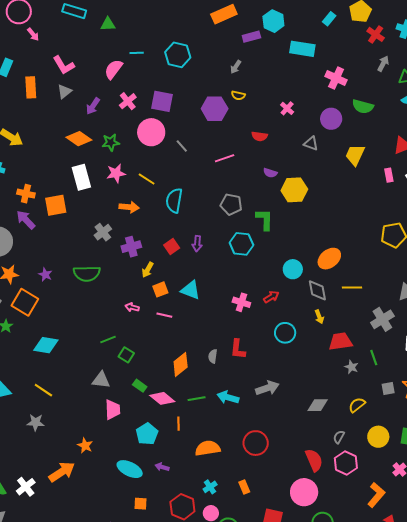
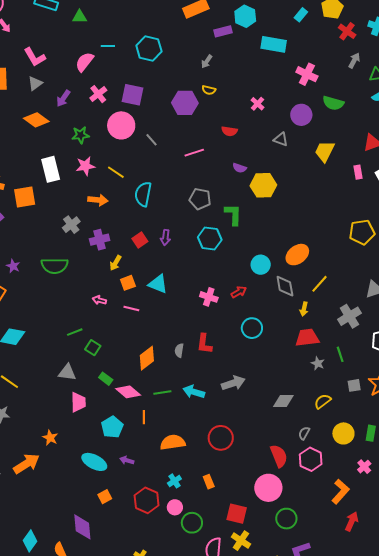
orange diamond: (79, 139) -> (36, 120), moved
yellow line: (352, 287) -> (320, 284), turned -48
yellow arrow: (319, 317) -> (304, 309), moved, turned 32
orange square: (141, 504) -> (105, 497), turned -32

